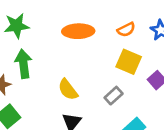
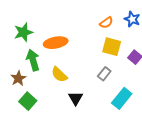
orange ellipse: (78, 31) -> (56, 43), moved
yellow semicircle: (68, 90) -> (59, 75), moved

